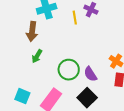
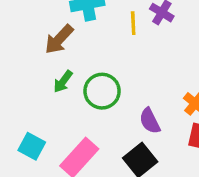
brown arrow: (32, 32) -> (59, 39), turned 30
green circle: (69, 70) -> (102, 91), moved

